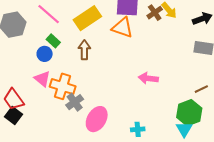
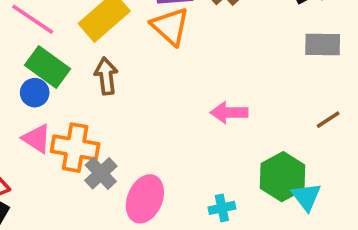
orange triangle: (122, 28) -> (170, 26), turned 30
green rectangle: (53, 41) -> (47, 67), size x1.6
green hexagon: (189, 113) -> (282, 177), moved

